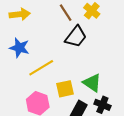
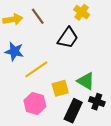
brown line: (66, 13) -> (38, 16), moved

